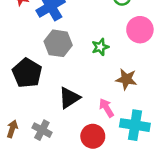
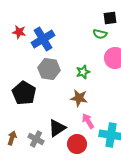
brown star: (126, 79) -> (79, 98), moved
black triangle: (69, 98) -> (57, 128), moved

